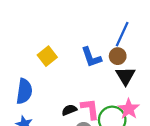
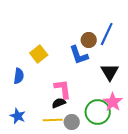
brown circle: (118, 56) -> (89, 40), moved
blue semicircle: (24, 91) -> (19, 76), moved, size x0.7
pink L-shape: (90, 109) -> (63, 89), moved

